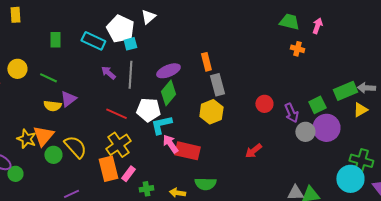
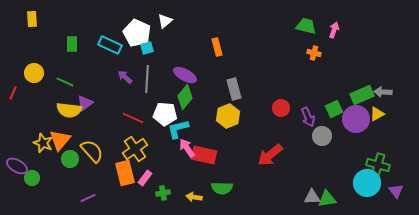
orange rectangle: (206, 62) -> (217, 47), moved
purple ellipse: (168, 71) -> (185, 75), turned 50
yellow semicircle: (52, 106) -> (69, 110), size x1.4
purple circle: (326, 128) -> (356, 119), moved
red arrow: (253, 151) -> (270, 155), size x1.5

